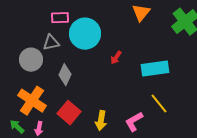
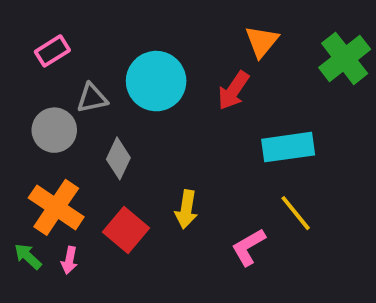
pink rectangle: (60, 18) -> (52, 51), moved, turned -30
red arrow: (116, 58) -> (233, 91), moved, size x1.5
yellow arrow: (101, 121) -> (186, 209), moved

